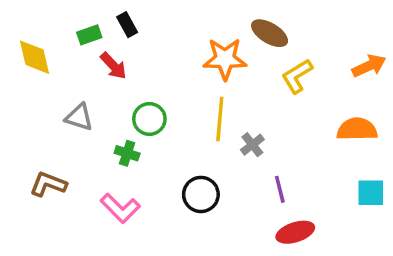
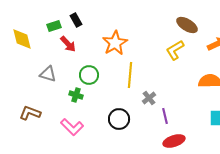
brown ellipse: (270, 33) -> (187, 25), moved
orange star: (225, 59) -> (115, 43), moved, turned -30
gray cross: (252, 145) -> (149, 98), moved

